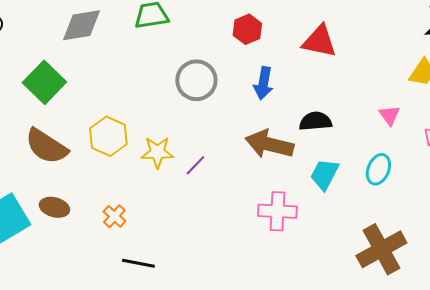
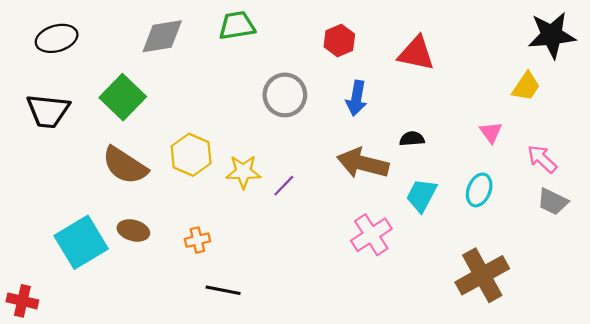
black semicircle: (315, 121) -> (412, 139), size x0.7
pink cross: (277, 211) -> (371, 235), turned -36
orange cross: (114, 216) -> (197, 240), turned 35

